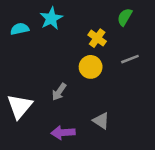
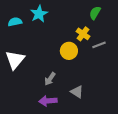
yellow cross: (97, 38) -> (83, 34), moved
gray arrow: (59, 92) -> (50, 79), moved
white triangle: (20, 106) -> (15, 60), moved

